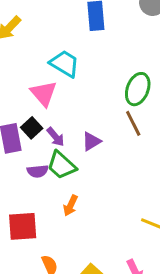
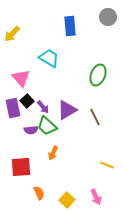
pink triangle: (44, 94) -> (21, 78), moved
brown line: (133, 123) -> (95, 117), moved
purple triangle: (91, 141) -> (67, 110), size x1.5

